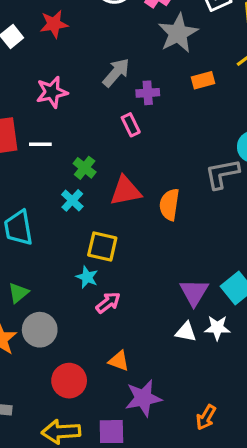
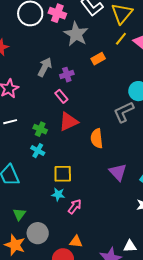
red triangle: (126, 191) -> (68, 122), moved
purple triangle: (194, 292) -> (118, 172), moved
white triangle: (186, 332) -> (130, 246), moved
orange triangle: (119, 361) -> (76, 242), moved

